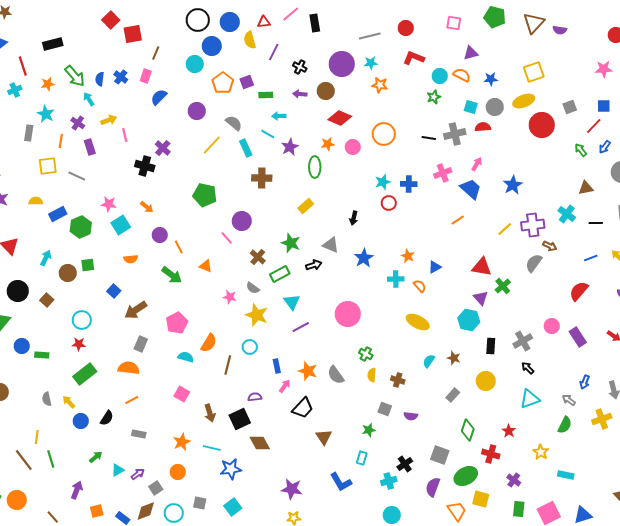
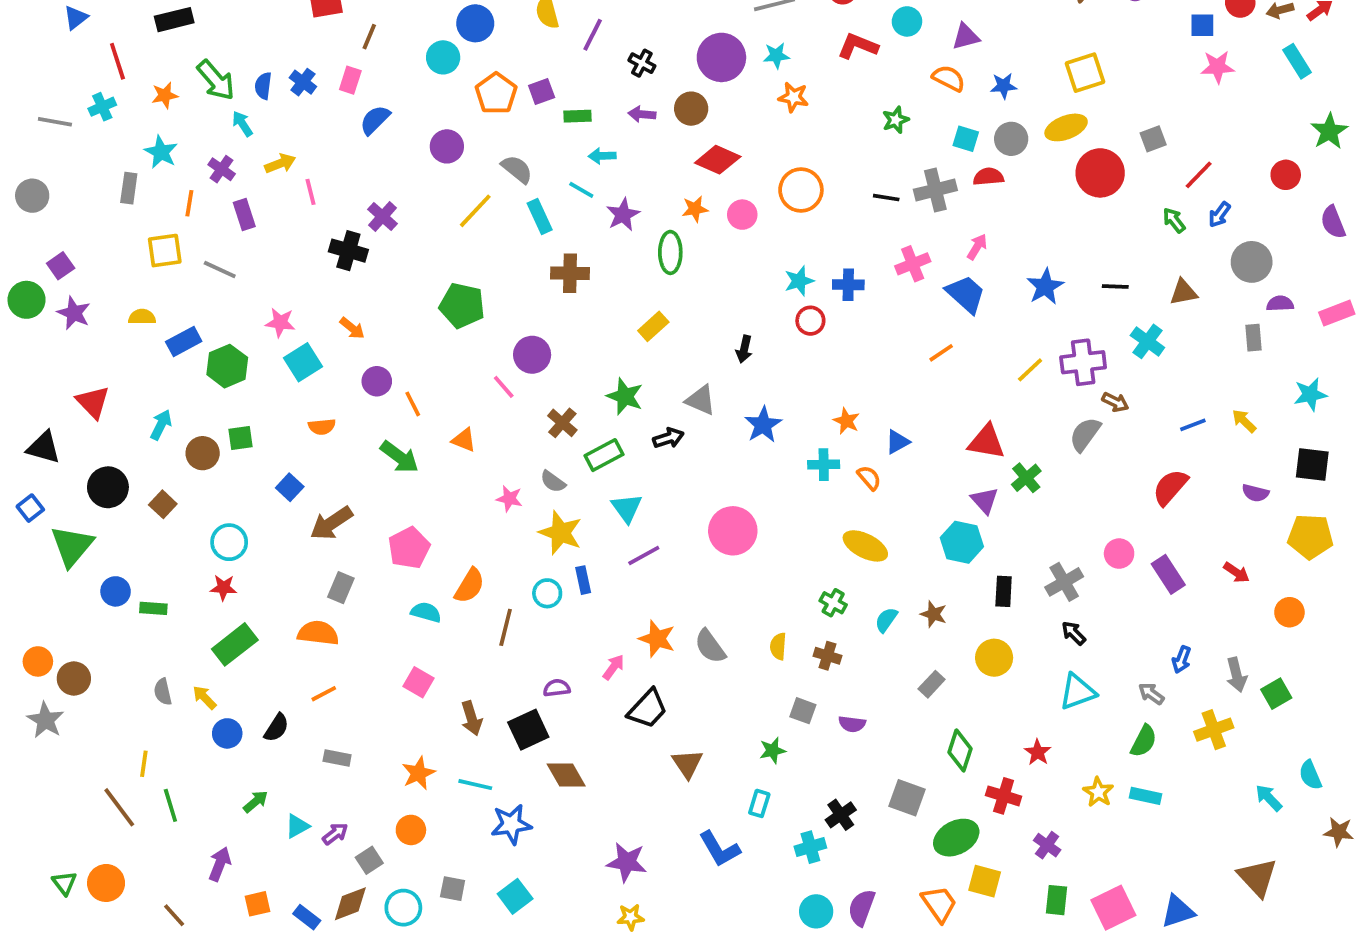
cyan circle: (440, 76) -> (907, 21), moved
blue square: (604, 106) -> (1202, 25), moved
black line: (596, 223) -> (1115, 287), moved
green cross: (366, 354) -> (833, 603), moved
blue rectangle: (277, 366) -> (583, 580), moved
cyan rectangle: (566, 475) -> (1146, 796), moved
purple semicircle: (433, 487) -> (862, 908), moved

